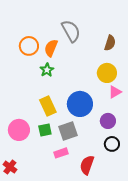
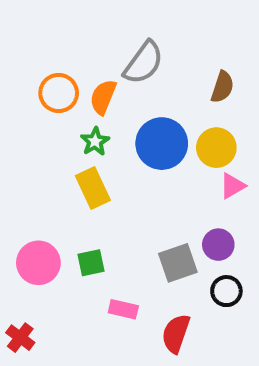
gray semicircle: (71, 31) -> (144, 63), turned 65
blue circle: (80, 104) -> (162, 144), moved
yellow rectangle: (48, 106) -> (93, 188), moved
gray square: (68, 131) -> (178, 263), moved
pink rectangle: (61, 153) -> (123, 309), turned 32

